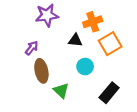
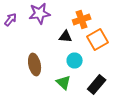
purple arrow: (32, 48) -> (11, 20), moved
green triangle: (61, 91) -> (64, 82), moved

